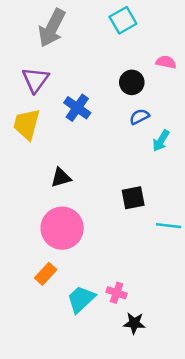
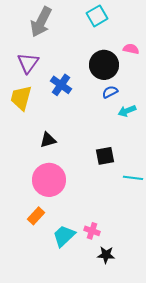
black circle: (132, 82) -> (104, 65), size x1.5
cyan arrow: (161, 141) -> (127, 111), turned 36

